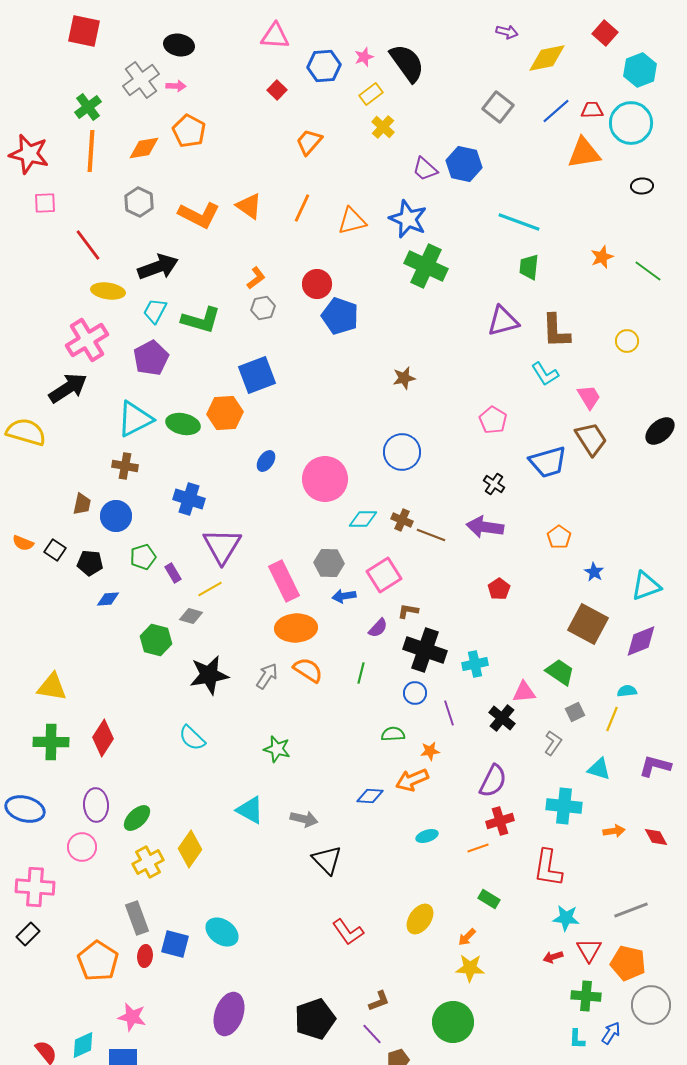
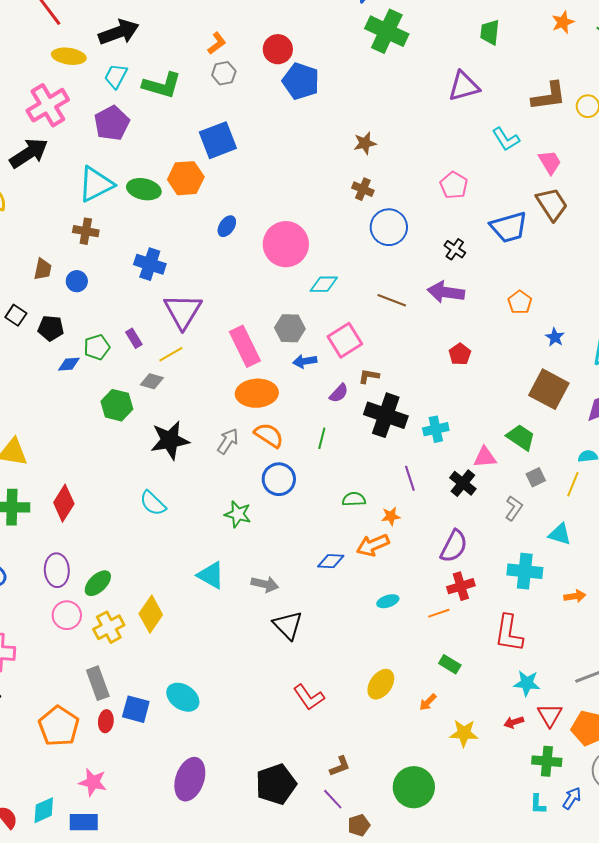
brown L-shape: (556, 331) -> (549, 96), moved, turned -96
blue circle: (402, 452) -> (389, 227), moved
blue circle: (116, 516) -> (77, 281), size x0.7
brown cross: (402, 520) -> (363, 189), moved
green pentagon: (143, 557) -> (97, 347), moved
blue circle: (415, 693) -> (279, 479), moved, size x1.4
pink circle: (82, 847) -> (67, 615), moved
yellow star: (470, 968) -> (464, 733), moved

